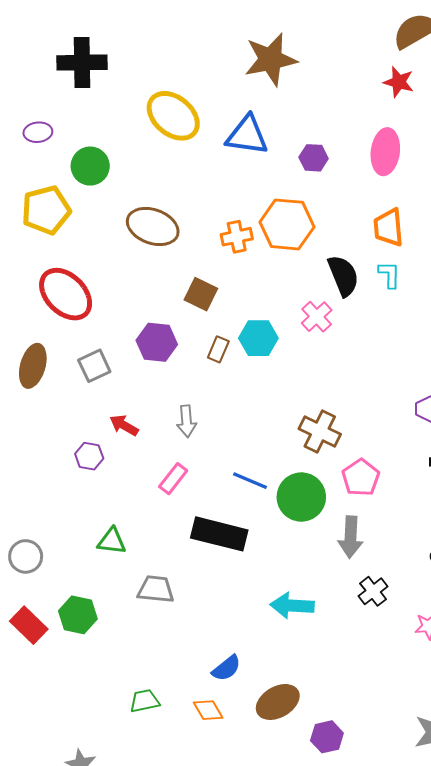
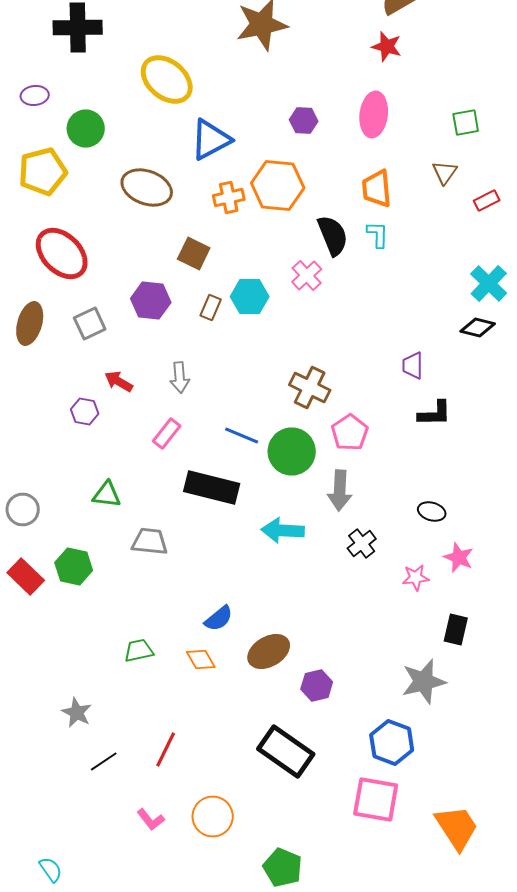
blue triangle: (247, 135) -> (211, 140), moved, turned -36
cyan arrow: (292, 606) -> (283, 530), moved

